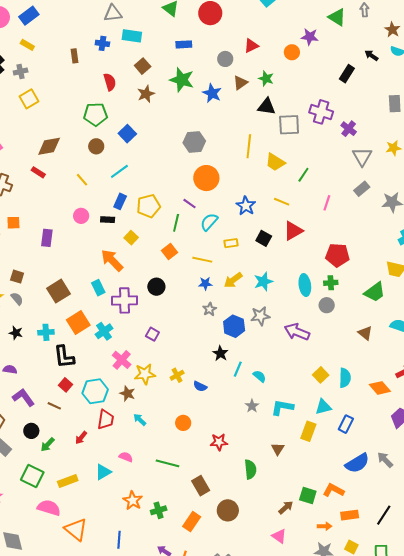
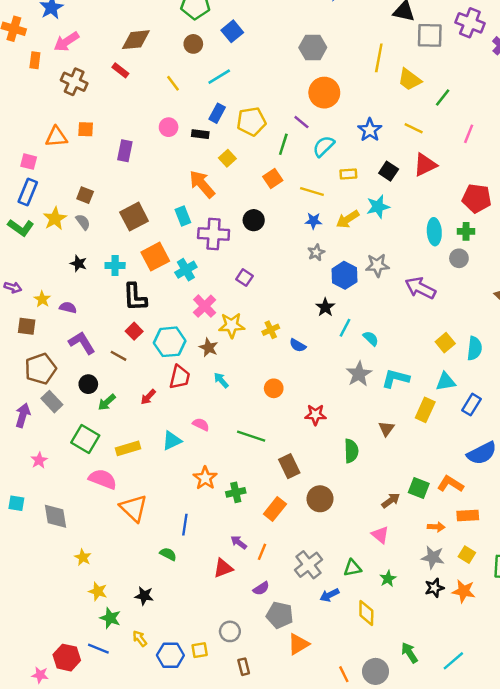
cyan star: (263, 282) -> (378, 207), moved
gray star: (252, 406) -> (359, 374), size x1.5

